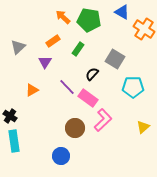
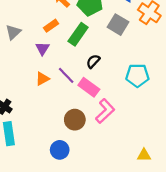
green rectangle: (78, 49) -> (78, 34), size x1.5
gray square: (115, 59) -> (118, 25), moved
orange triangle: (32, 90) -> (42, 79), moved
yellow triangle: (143, 127) -> (144, 155), moved, turned 40

